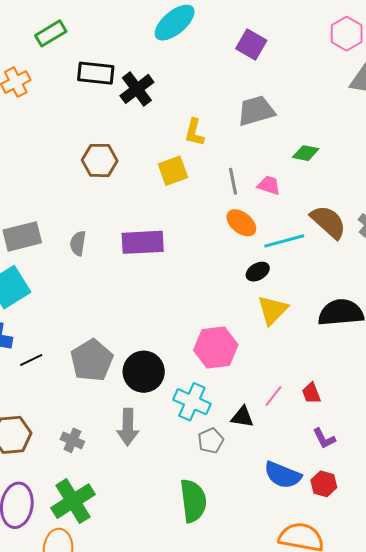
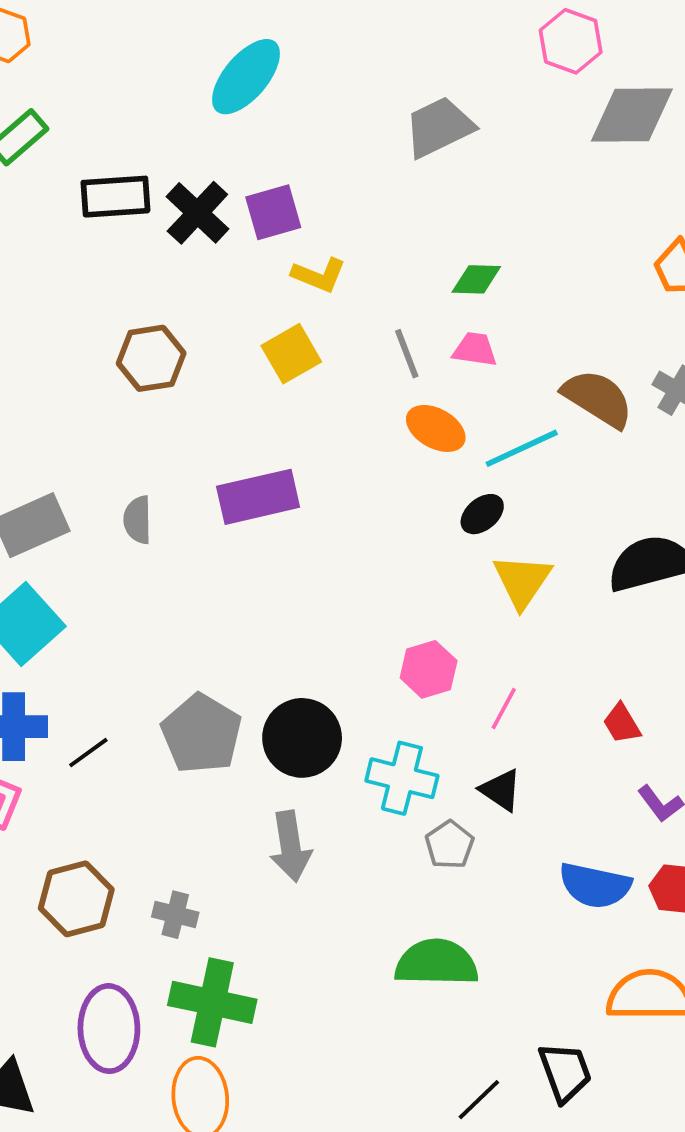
purple square: (251, 44) -> (273, 212), moved, turned -36
gray trapezoid: (256, 111) -> (439, 127), moved
yellow L-shape: (194, 132) -> (319, 275), turned -72
green diamond: (306, 153) -> (476, 279), moved
pink hexagon: (216, 347) -> (429, 669), size x0.7
pink line: (274, 396) -> (504, 708), moved
black triangle: (242, 417) -> (501, 790), turned 35
gray cross: (72, 440) -> (175, 915), moved
green cross: (73, 501) -> (212, 1002), turned -36
green semicircle: (193, 501) -> (436, 963), turned -72

